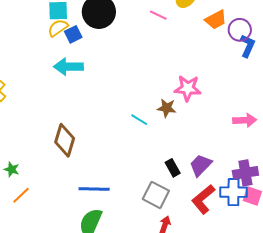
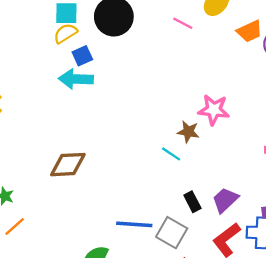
blue square: (73, 34) -> (82, 56), moved
cyan line: (139, 120) -> (171, 154), moved
brown diamond: (65, 140) -> (68, 165), turned 68
blue line: (94, 189) -> (134, 224), moved

